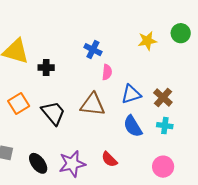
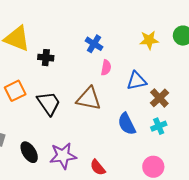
blue triangle: (131, 94) -> (137, 81), moved
cyan cross: (165, 126) -> (159, 126), turned -35
red semicircle: (109, 159) -> (98, 167), moved

